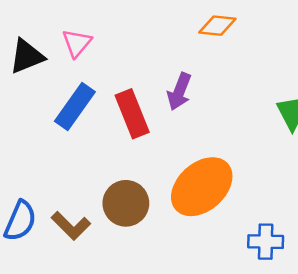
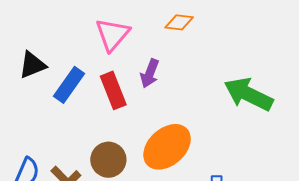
pink triangle: (77, 43) -> (112, 34), moved, size x1.5
black triangle: (27, 56) -> (32, 65), moved

